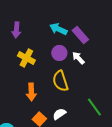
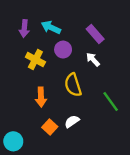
cyan arrow: (58, 29) -> (51, 27), moved
purple circle: (59, 53) -> (63, 50), moved
green line: (94, 107) -> (111, 102), moved

